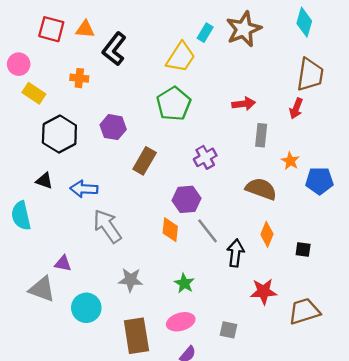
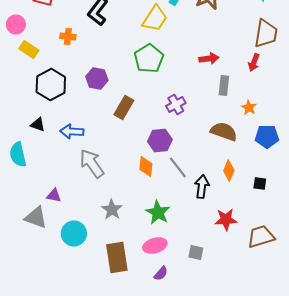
blue pentagon: (319, 181) -> (267, 136), moved
gray star: (131, 280) -> (112, 210), turned 30
green star: (184, 283) -> (158, 212), size x1.4

